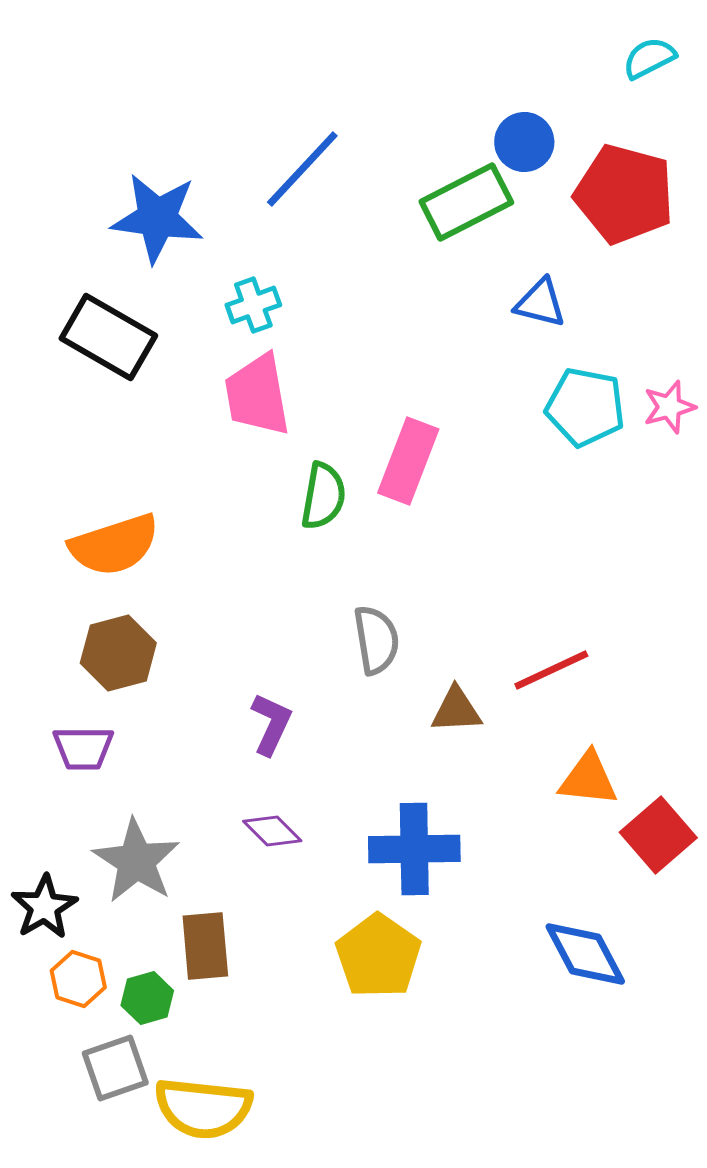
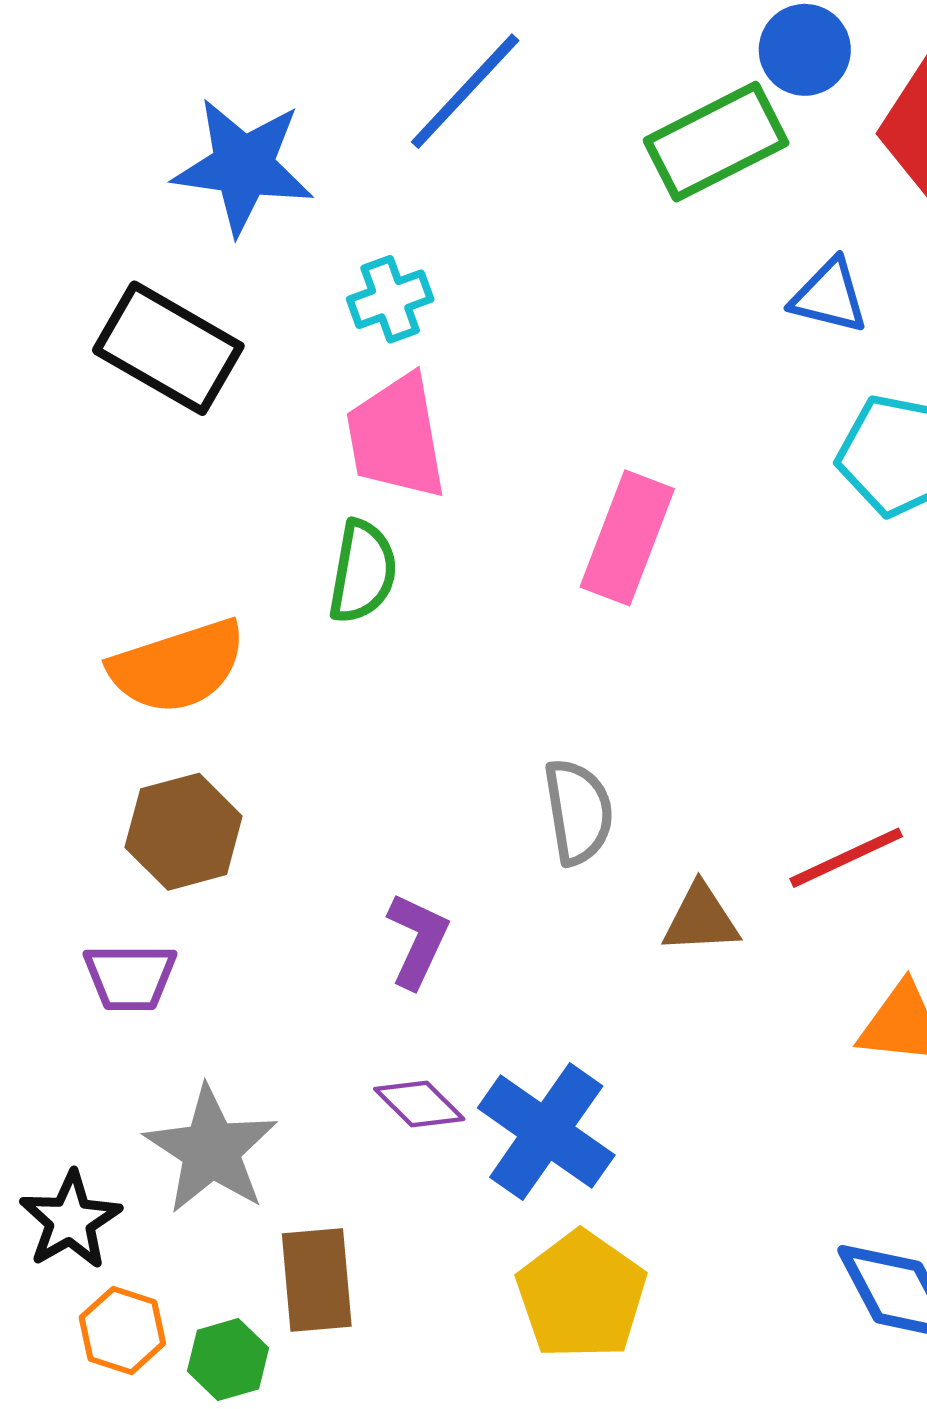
green semicircle: (323, 496) -> (363, 572), moved
blue cross: (414, 849) -> (546, 1132), moved, turned 36

